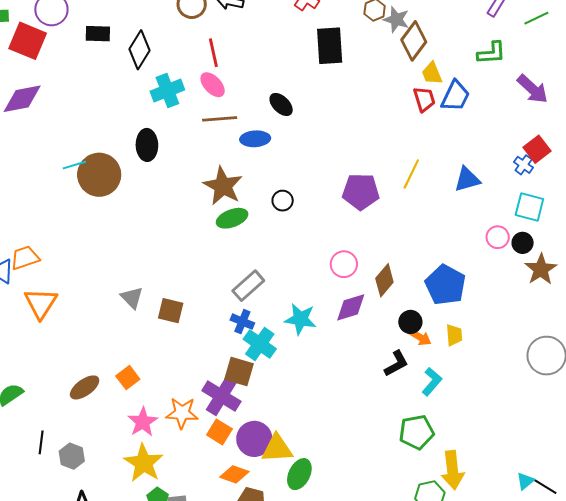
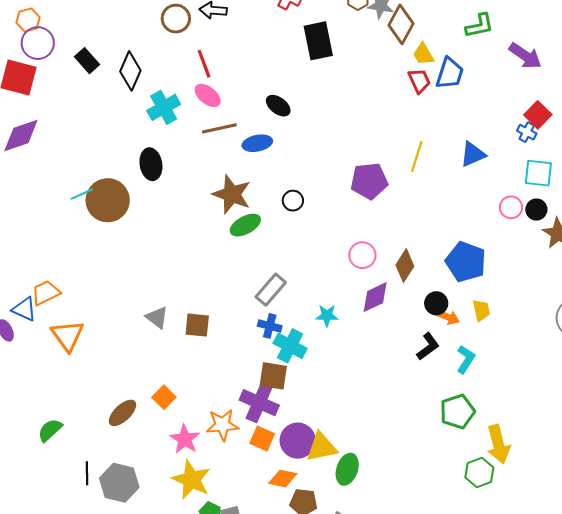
black rectangle: (98, 34) -> (87, 61), turned 55
cyan star: (300, 319) -> (327, 316), size x0.7
gray hexagon: (72, 456) -> (119, 483), size x1.5

